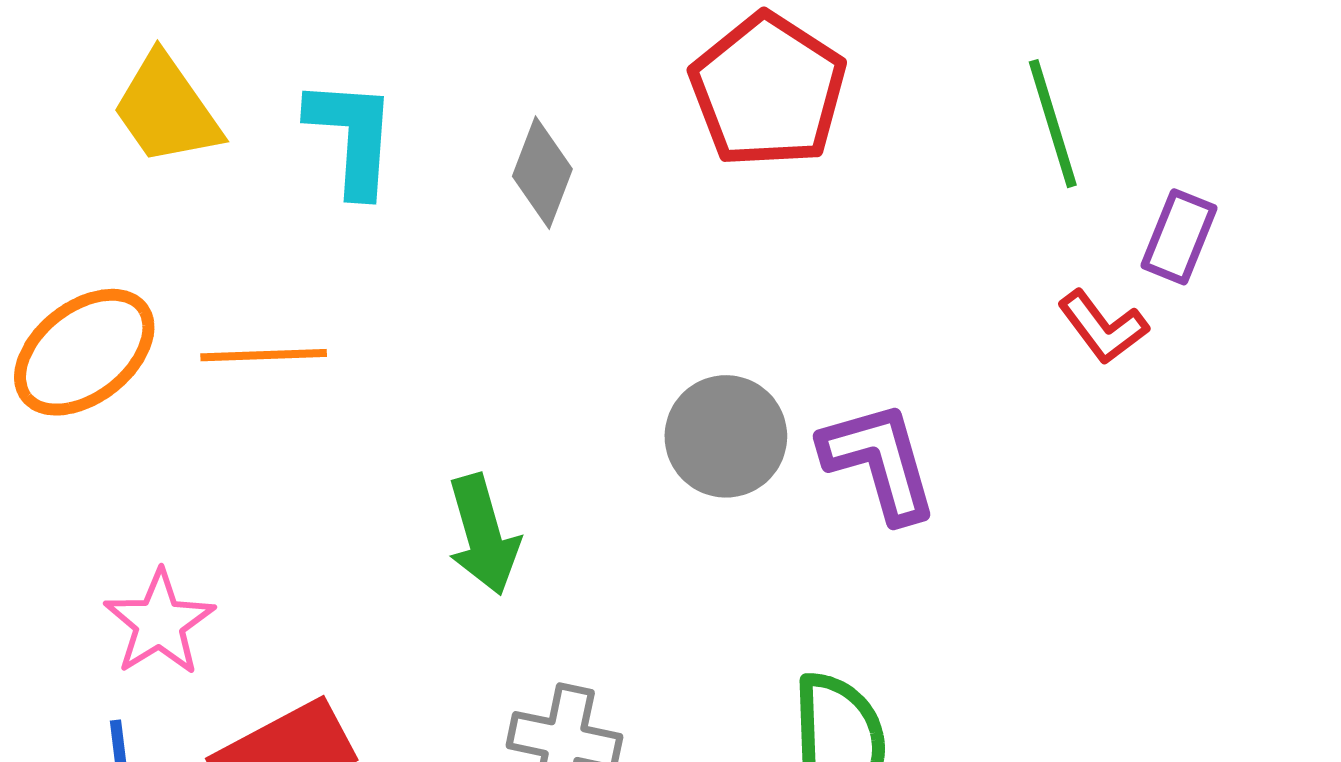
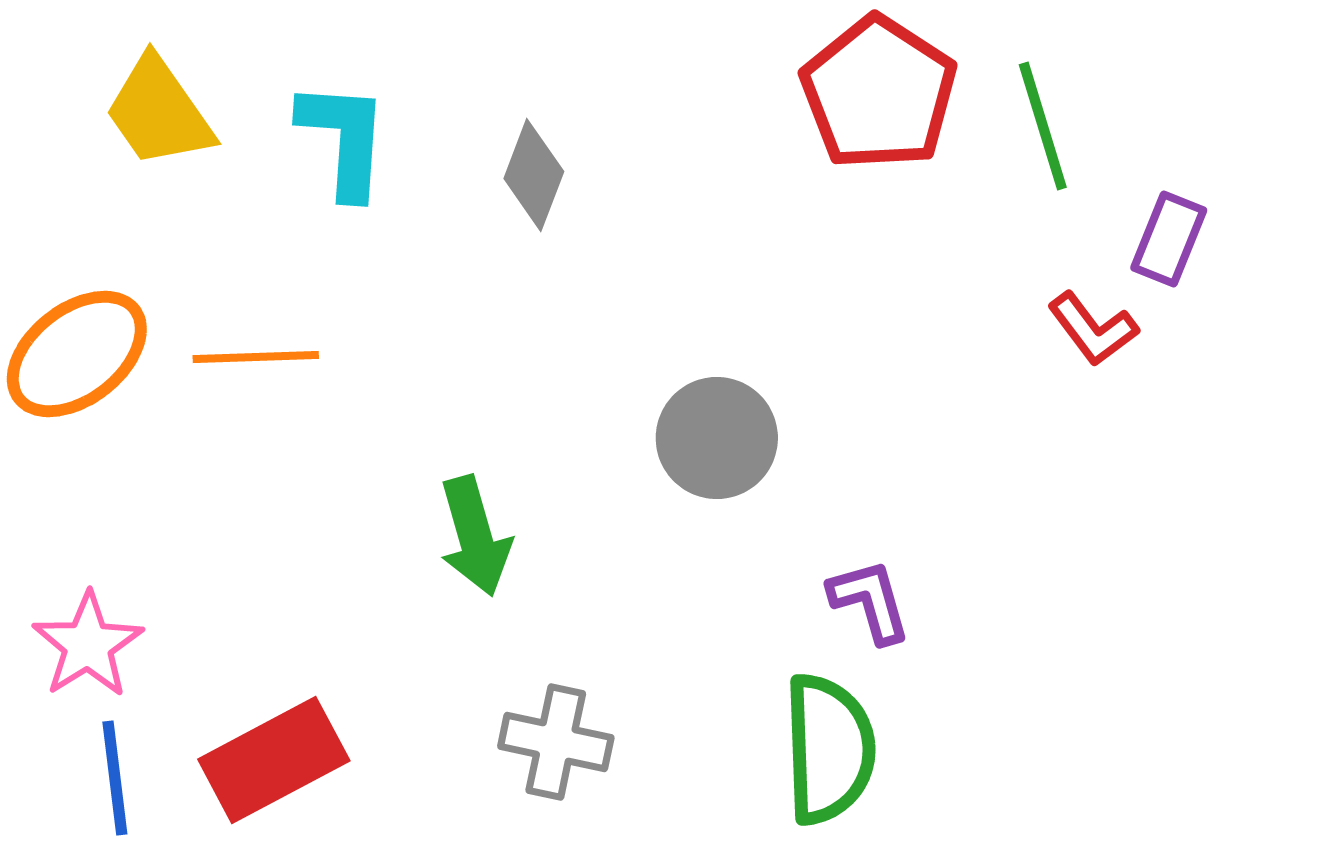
red pentagon: (768, 90) -> (879, 93), moved
purple L-shape: (879, 461) -> (870, 601), moved, size x0.7
pink star: (159, 623) -> (88, 645), moved

